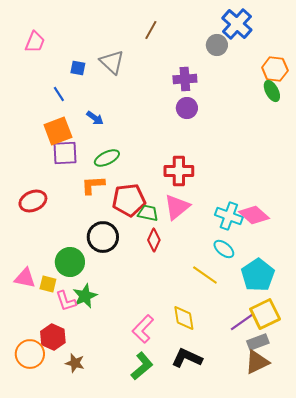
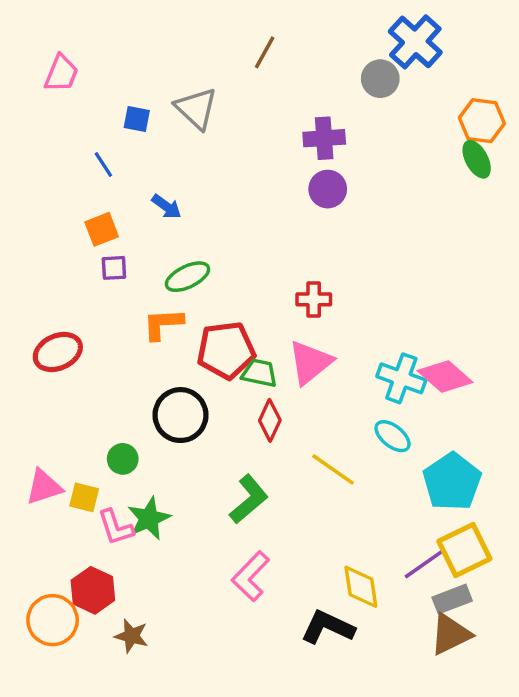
orange square: (58, 131) -> (102, 229), size x0.7
purple square: (65, 153) -> (114, 268), size x0.6
red cross: (179, 171) -> (314, 299), size x0.7
green circle: (70, 262) -> (123, 459), size x0.6
yellow line: (205, 275) -> (333, 469), moved
pink triangle: (25, 278) -> (44, 487), turned -30
yellow diamond: (184, 318) -> (361, 587), moved
green L-shape: (142, 366) -> (249, 499), moved

